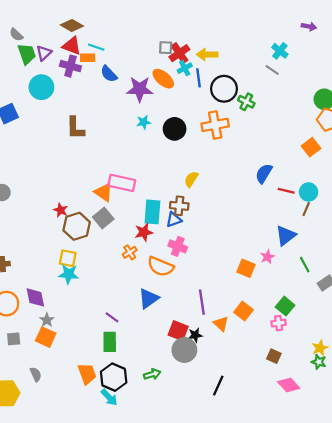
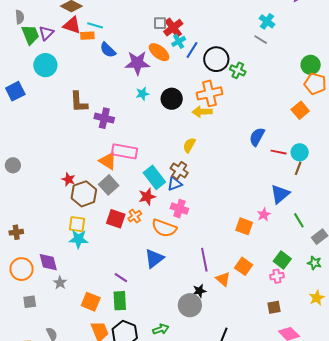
gray semicircle: (16, 35) -> (20, 17), turned -136
yellow arrow: (207, 54) -> (202, 112), moved
purple cross: (70, 66) -> (104, 118), moved
blue line: (198, 78) -> (192, 50), turned 42
brown cross: (179, 206) -> (179, 171), turned 30
cyan rectangle: (152, 212) -> (154, 177), turned -40
red square: (178, 331) -> (116, 219), moved
orange square: (46, 337) -> (91, 302), moved
brown square: (274, 356) -> (274, 307), turned -32
green star: (319, 362) -> (314, 263), moved

